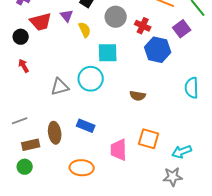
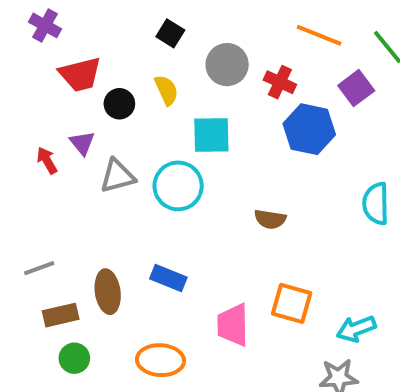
purple triangle: (67, 16) -> (82, 143), moved
black circle: (21, 37) -> (119, 104), moved
gray triangle: (60, 87) -> (117, 176), moved
green circle: (25, 167) -> (74, 358), moved

